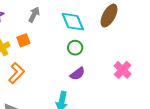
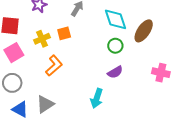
brown ellipse: (109, 16) -> (144, 31), moved
pink cross: (123, 70) -> (161, 73), turned -36

